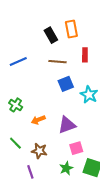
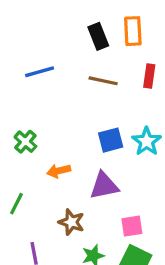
blue square: (66, 84) -> (111, 140), moved
green line: (15, 143) -> (16, 204), turned 64
pink square: (76, 148) -> (132, 226), moved
brown star: (39, 151) -> (71, 222), moved

